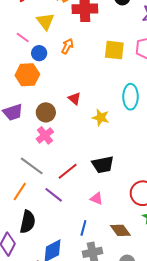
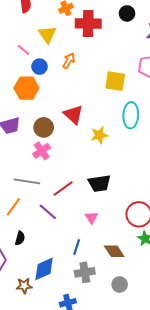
yellow square: (114, 50) -> (115, 81), moved
red triangle: (74, 99) -> (73, 115), size x1.5
yellow star: (101, 118) -> (99, 135), turned -30
gray line: (32, 166) -> (27, 181), turned -30
pink triangle: (97, 198) -> (91, 218), turned 32
black semicircle: (28, 222) -> (20, 238), size x0.6

